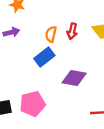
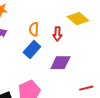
red arrow: (72, 31) -> (57, 34), moved

